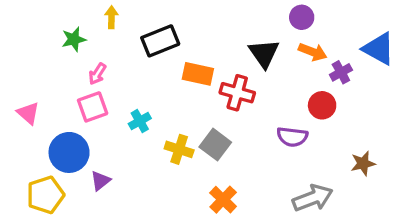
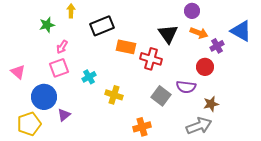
gray square: (215, 145) -> (161, 96), moved
brown star: (363, 163) -> (211, 104), moved
orange cross: (223, 200) -> (142, 127), turned 30

